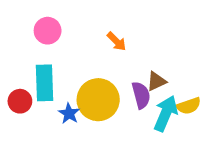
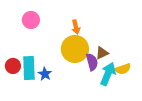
orange arrow: (117, 41) -> (76, 27), turned 32
cyan rectangle: (44, 83) -> (29, 68), moved
yellow circle: (98, 100) -> (75, 49), moved

